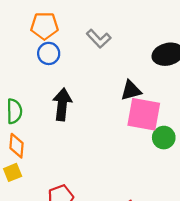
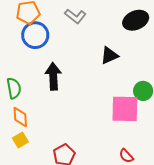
blue circle: (49, 53) -> (35, 35), size x1.4
pink square: (144, 114) -> (125, 109), moved

